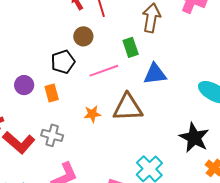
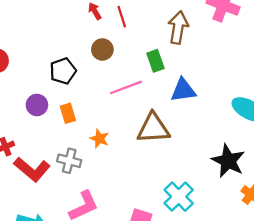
black pentagon: (63, 62) -> (63, 71), moved
orange star: (92, 114) -> (99, 139), moved, turned 30

